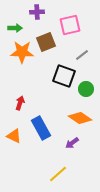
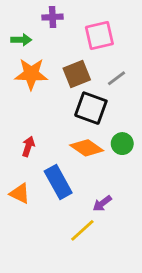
brown square: (46, 42) -> (77, 74), moved
green circle: (86, 89) -> (122, 144), moved
orange diamond: (80, 118) -> (87, 148), moved
yellow line: (58, 174) -> (82, 230), moved

